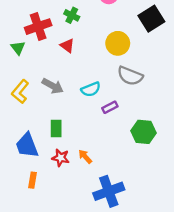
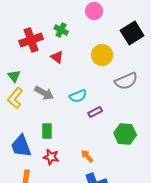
green triangle: (18, 48) -> (14, 76), moved
gray semicircle: (130, 76) -> (126, 81), moved, turned -45
orange arrow: (85, 157) -> (87, 156), moved

